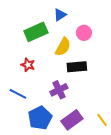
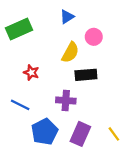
green rectangle: (36, 32) -> (19, 29), moved
purple cross: (59, 90) -> (66, 100), turned 30
purple rectangle: (72, 120) -> (80, 134), turned -30

